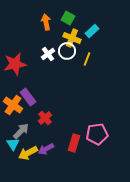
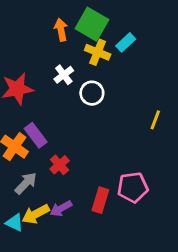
green square: (68, 18) -> (92, 24), size x1.6
white circle: (67, 51) -> (92, 93), moved
yellow line: (87, 59) -> (155, 120), moved
cyan triangle: (13, 144) -> (15, 223), moved, turned -32

